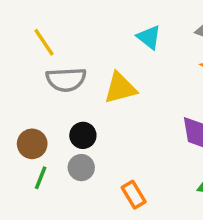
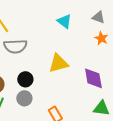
yellow triangle: (120, 88) -> (58, 63), moved

